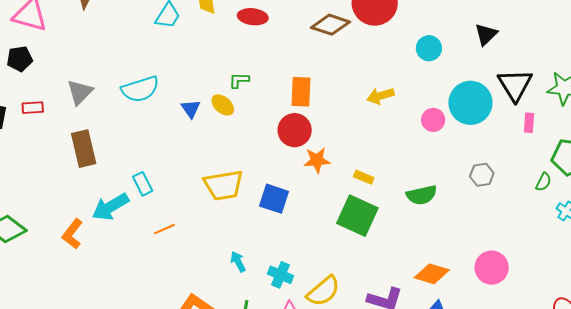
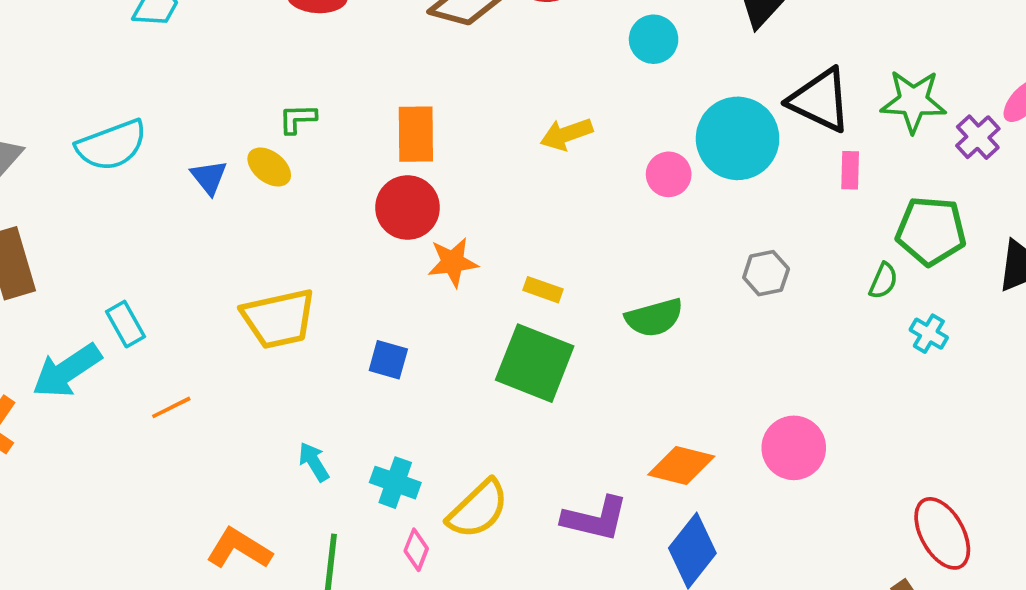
black triangle: (515, 85) -> (820, 100), turned -30
blue square: (274, 199) -> (388, 360), moved, size x0.7

